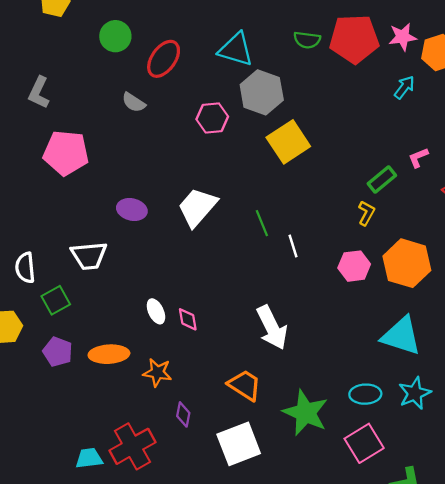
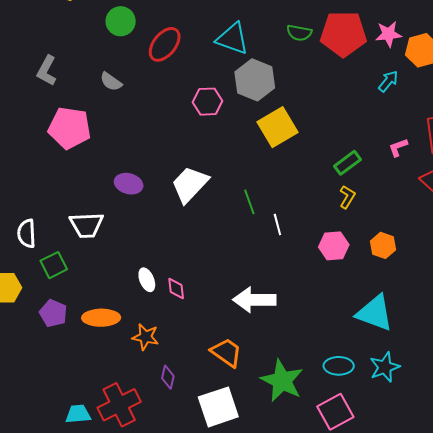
gray semicircle: (134, 102) -> (111, 82), moved
green rectangle: (382, 179) -> (347, 163), moved
orange hexagon: (407, 263) -> (383, 245), size x0.6
white arrow: (272, 328) -> (254, 300), turned 114

